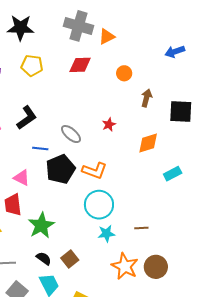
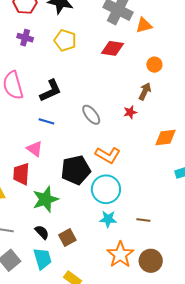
brown arrow: (146, 98) -> (145, 91), moved
blue line: (40, 148) -> (46, 121), moved
black pentagon: (60, 169) -> (76, 170), moved

